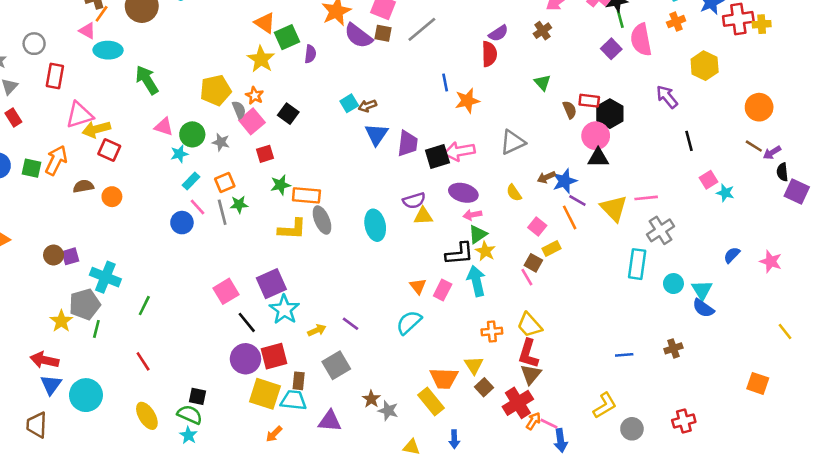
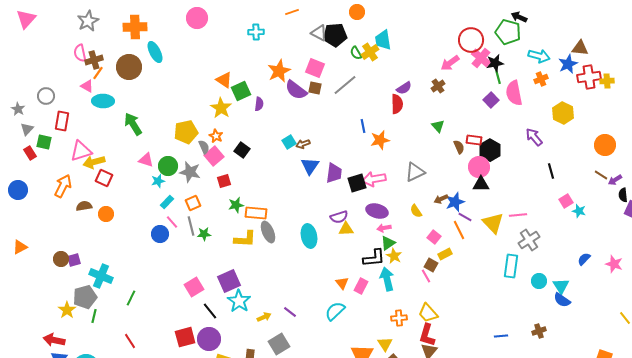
gray star: (221, 142) -> (190, 172), size x1.5
green square: (31, 168) -> (44, 142), moved
green star: (239, 204) -> (204, 234), moved
red square: (274, 356) -> (185, 337), moved

